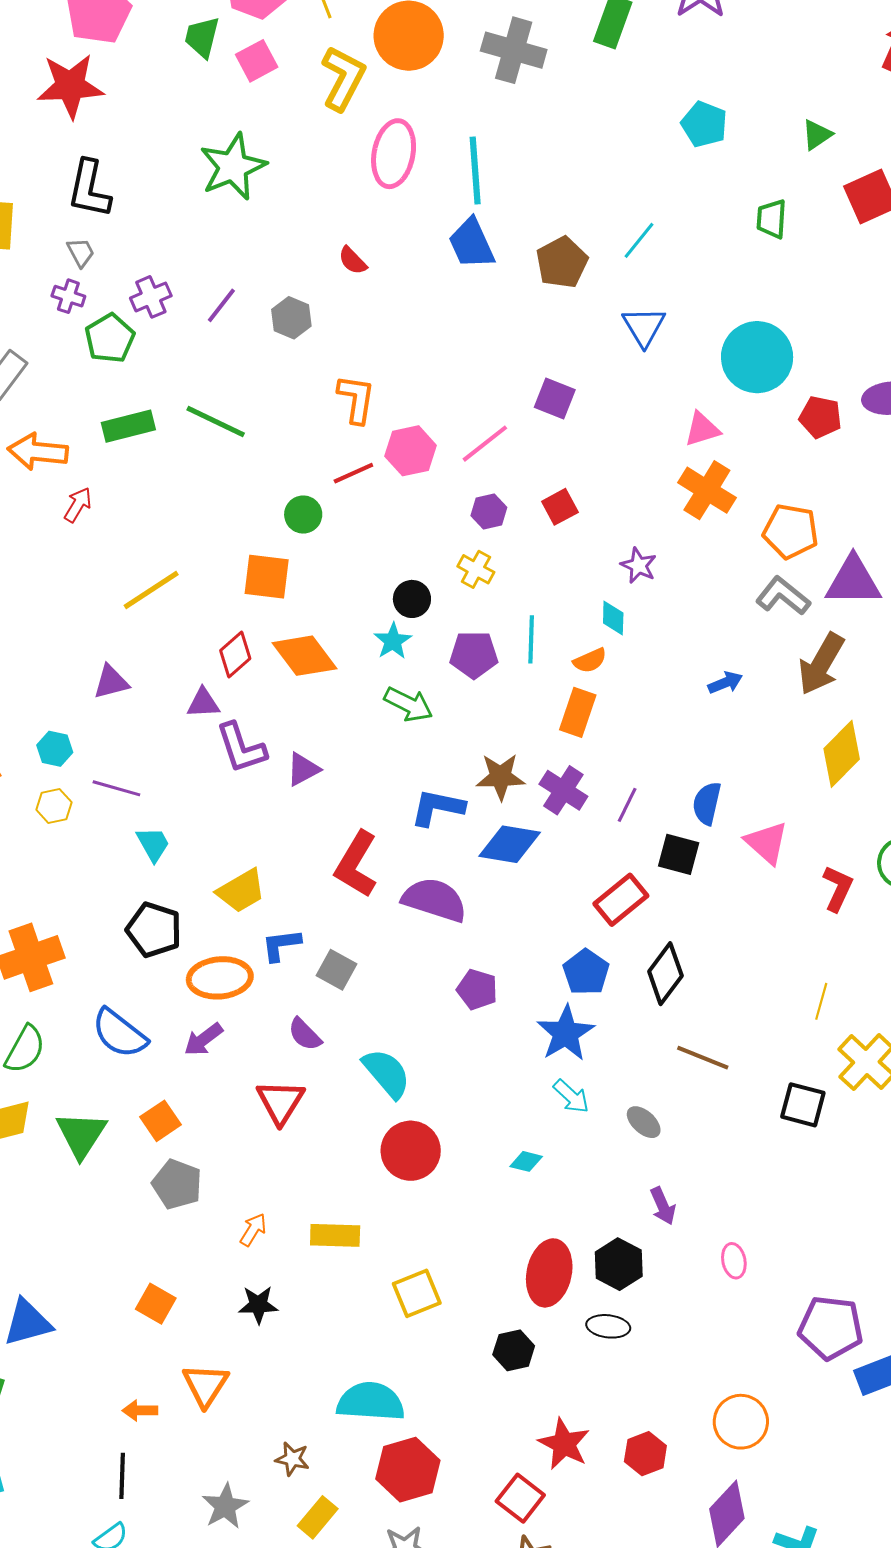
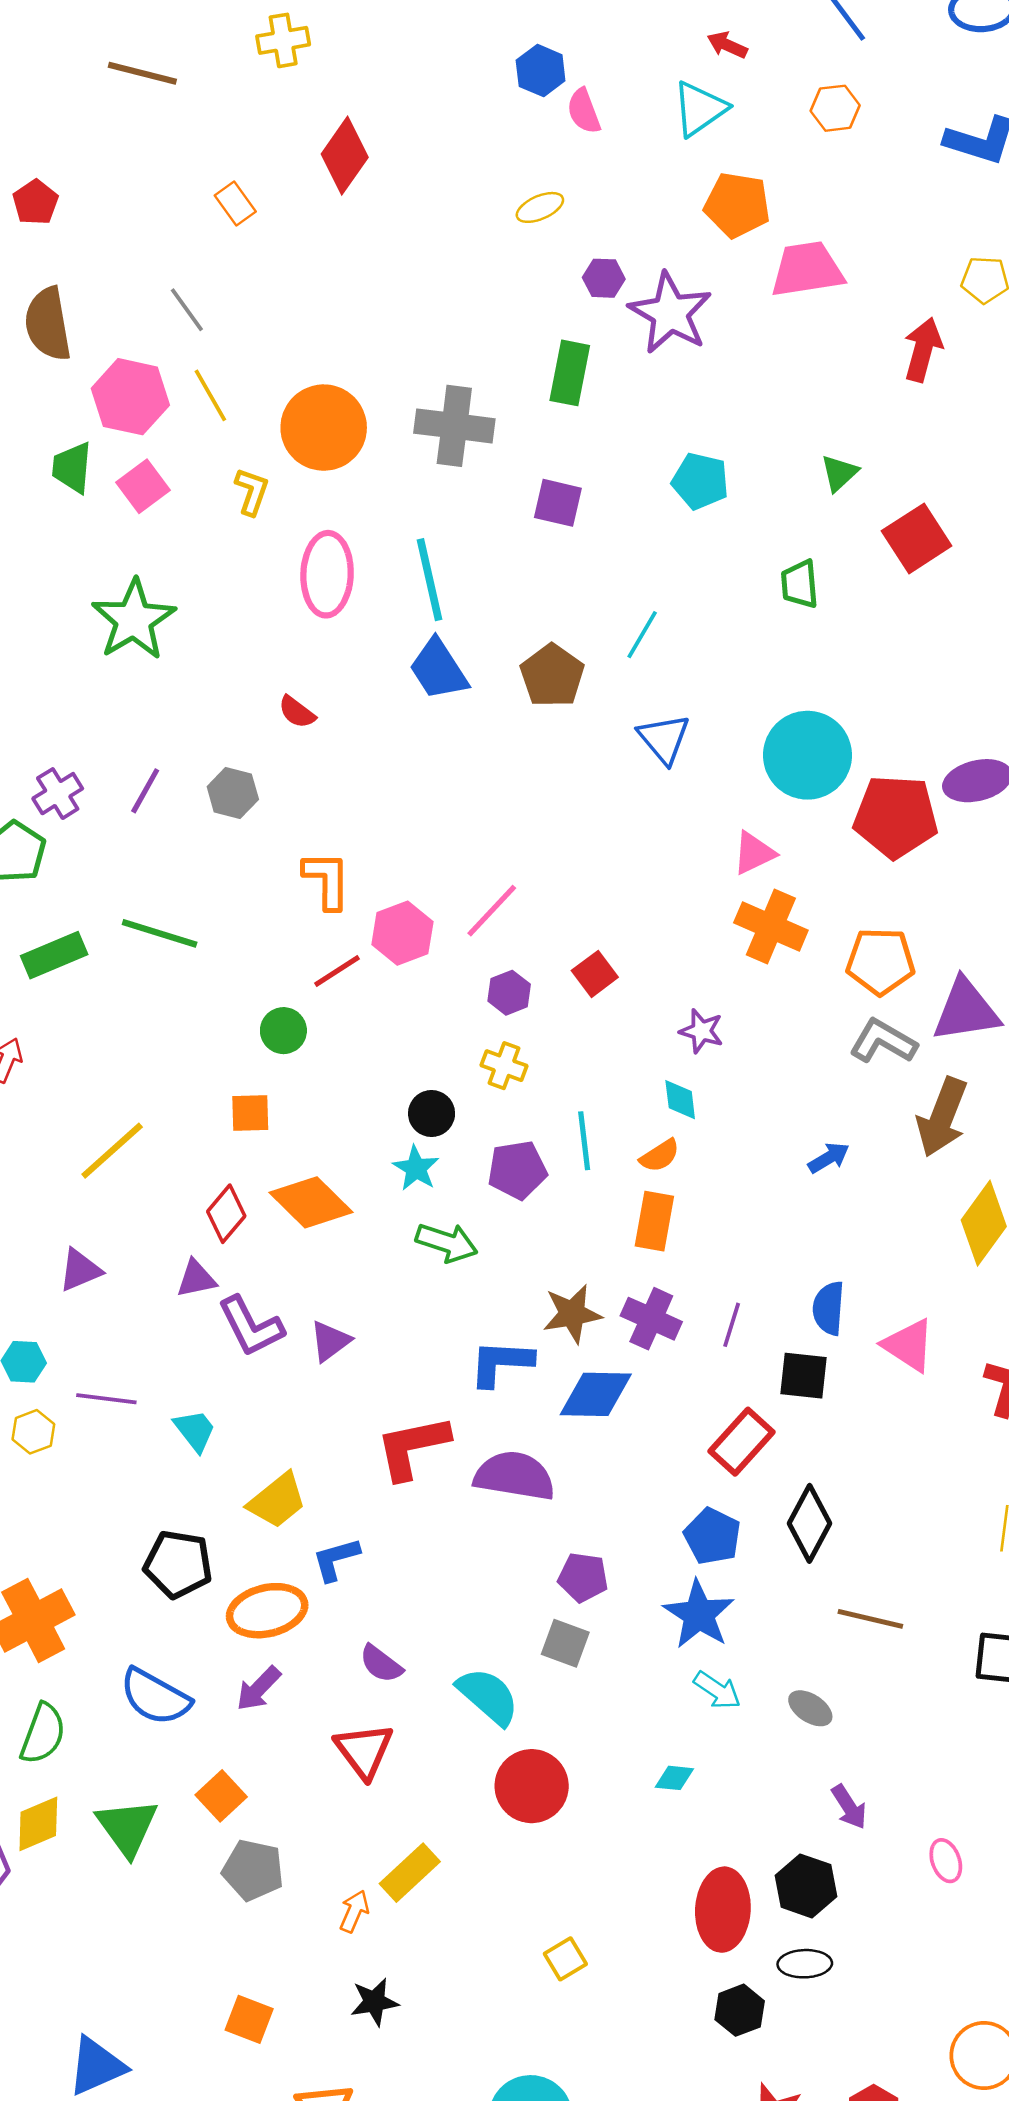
yellow L-shape: (343, 78) -> (252, 491), size x0.6
purple square: (555, 398) -> (558, 503), moved
red pentagon: (820, 417) -> (896, 817), size x1.6
orange square: (267, 577) -> (250, 1113), size x0.7
cyan trapezoid: (153, 844) -> (195, 1430), moved
red L-shape: (356, 864) -> (412, 1447), turned 56
gray square: (337, 970) -> (565, 1643), moved
yellow rectangle: (335, 1235) -> (410, 1873), moved, turned -36
yellow square: (417, 1293) -> (565, 1959), size x0.7
black hexagon: (514, 1350) -> (740, 2010), moved

